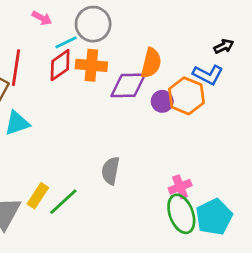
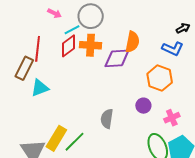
orange hexagon: (186, 96) -> (160, 78), moved
purple circle: (162, 101) -> (143, 106), moved
pink cross: (180, 187) -> (172, 118), moved
yellow rectangle: (38, 196) -> (56, 138), size x1.4

